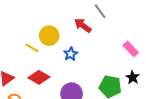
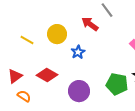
yellow line: (32, 48) -> (27, 40), moved

